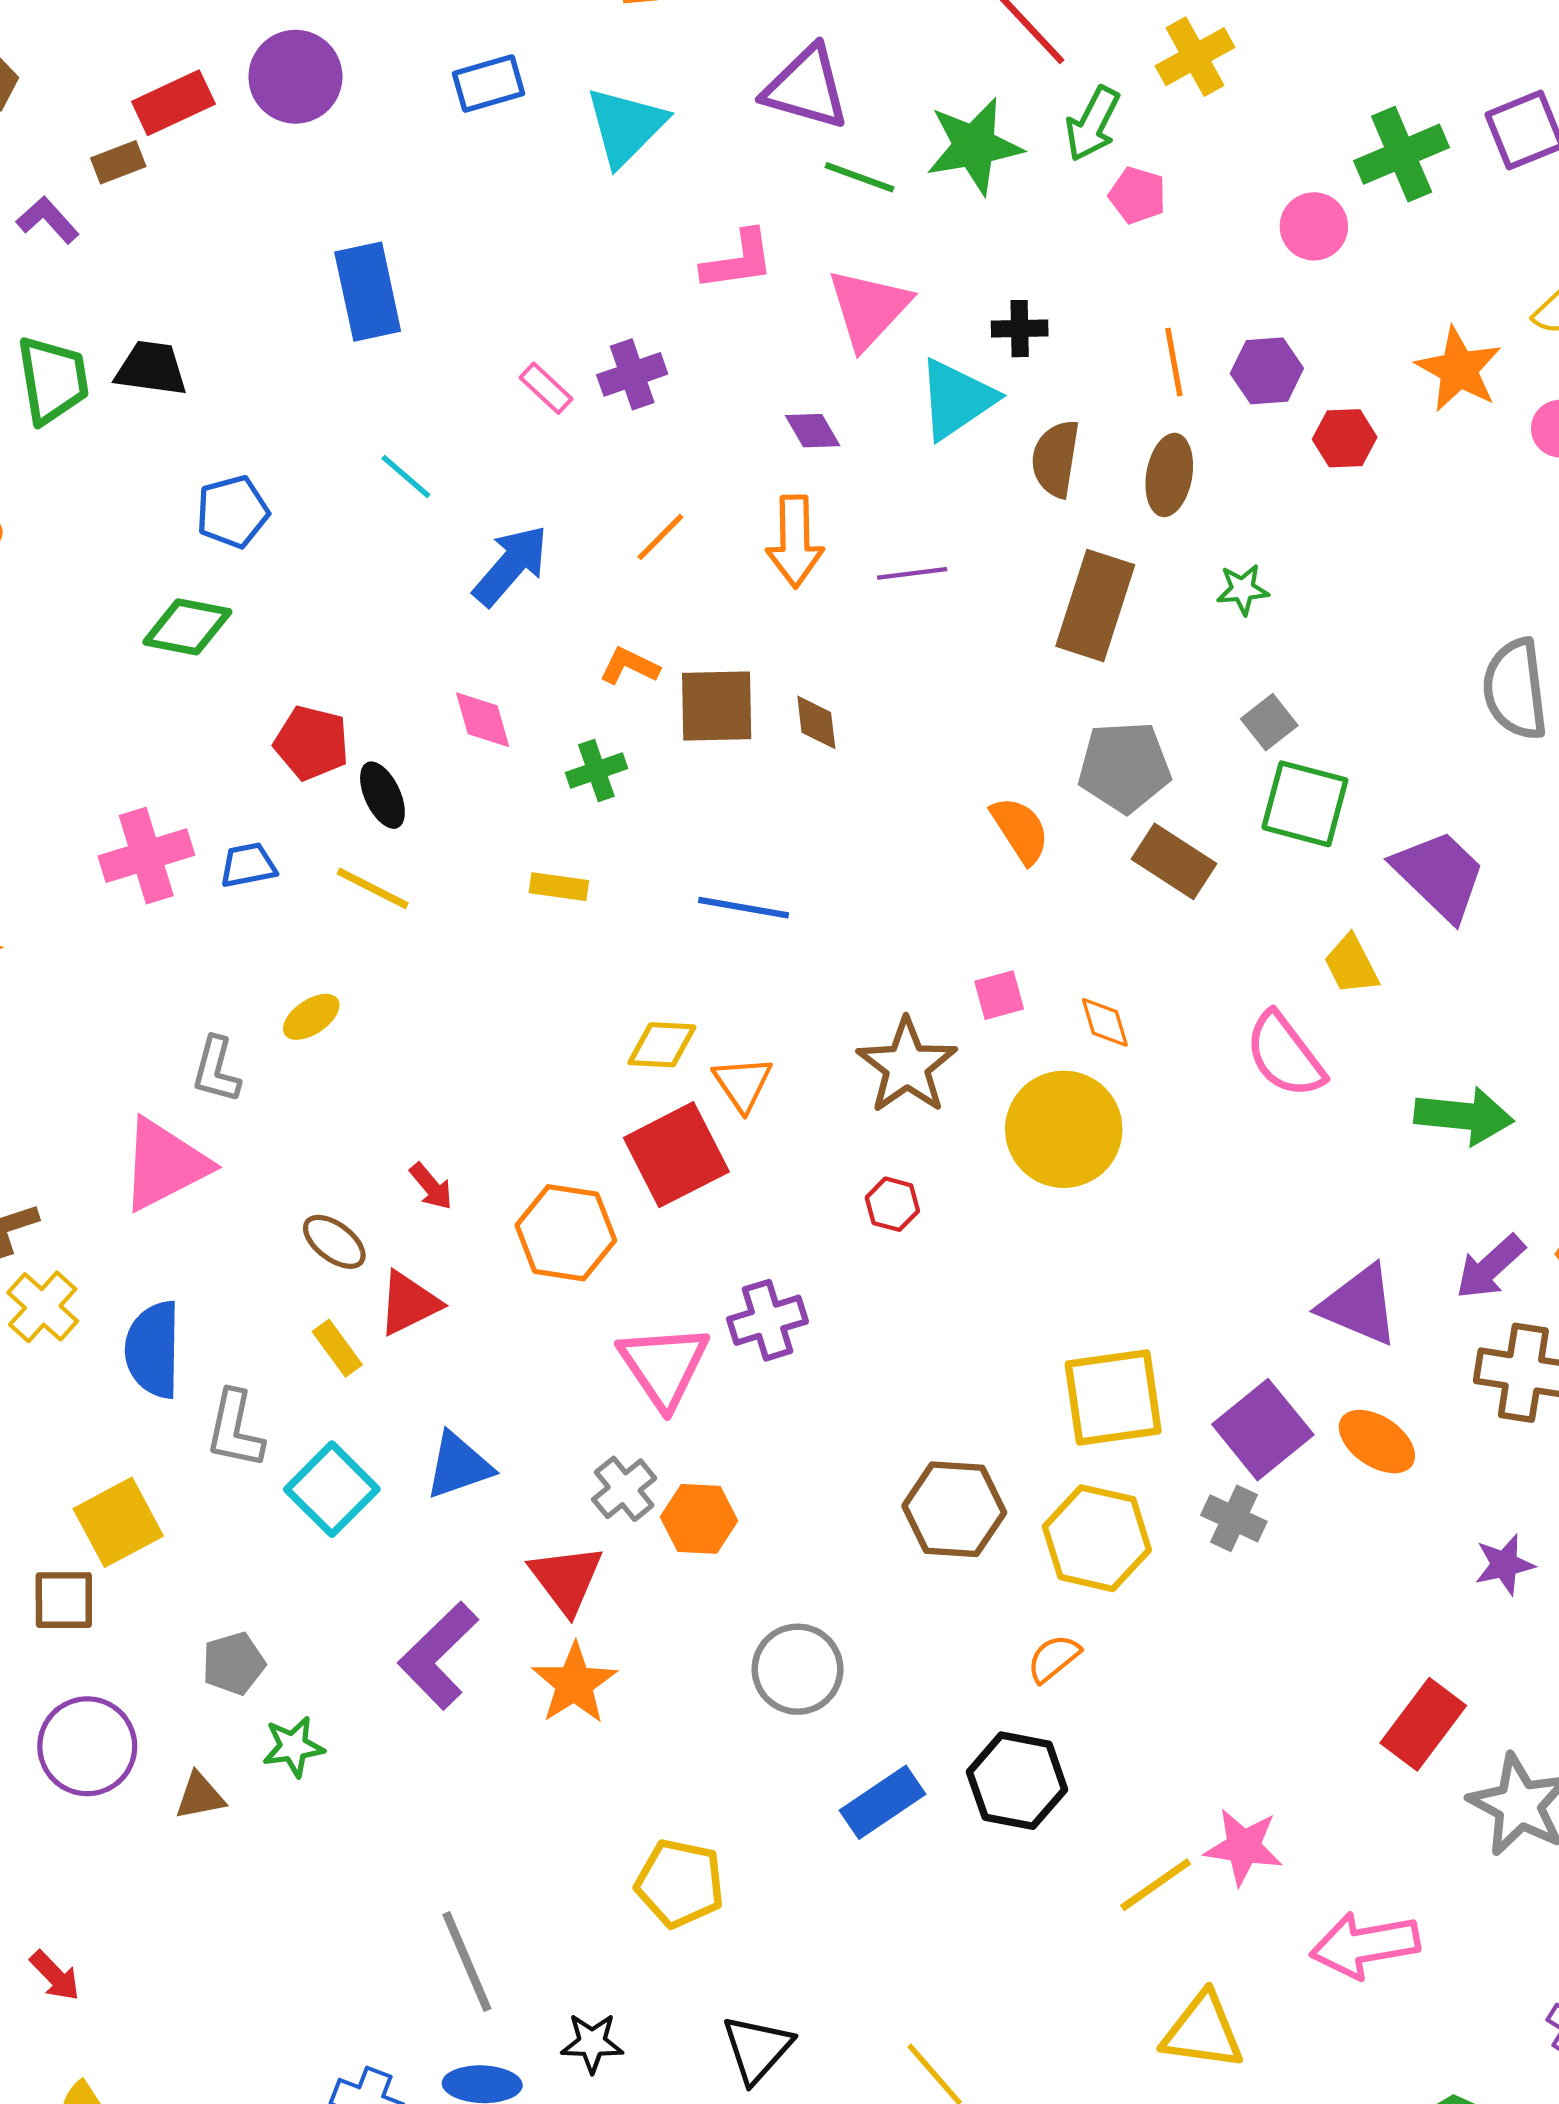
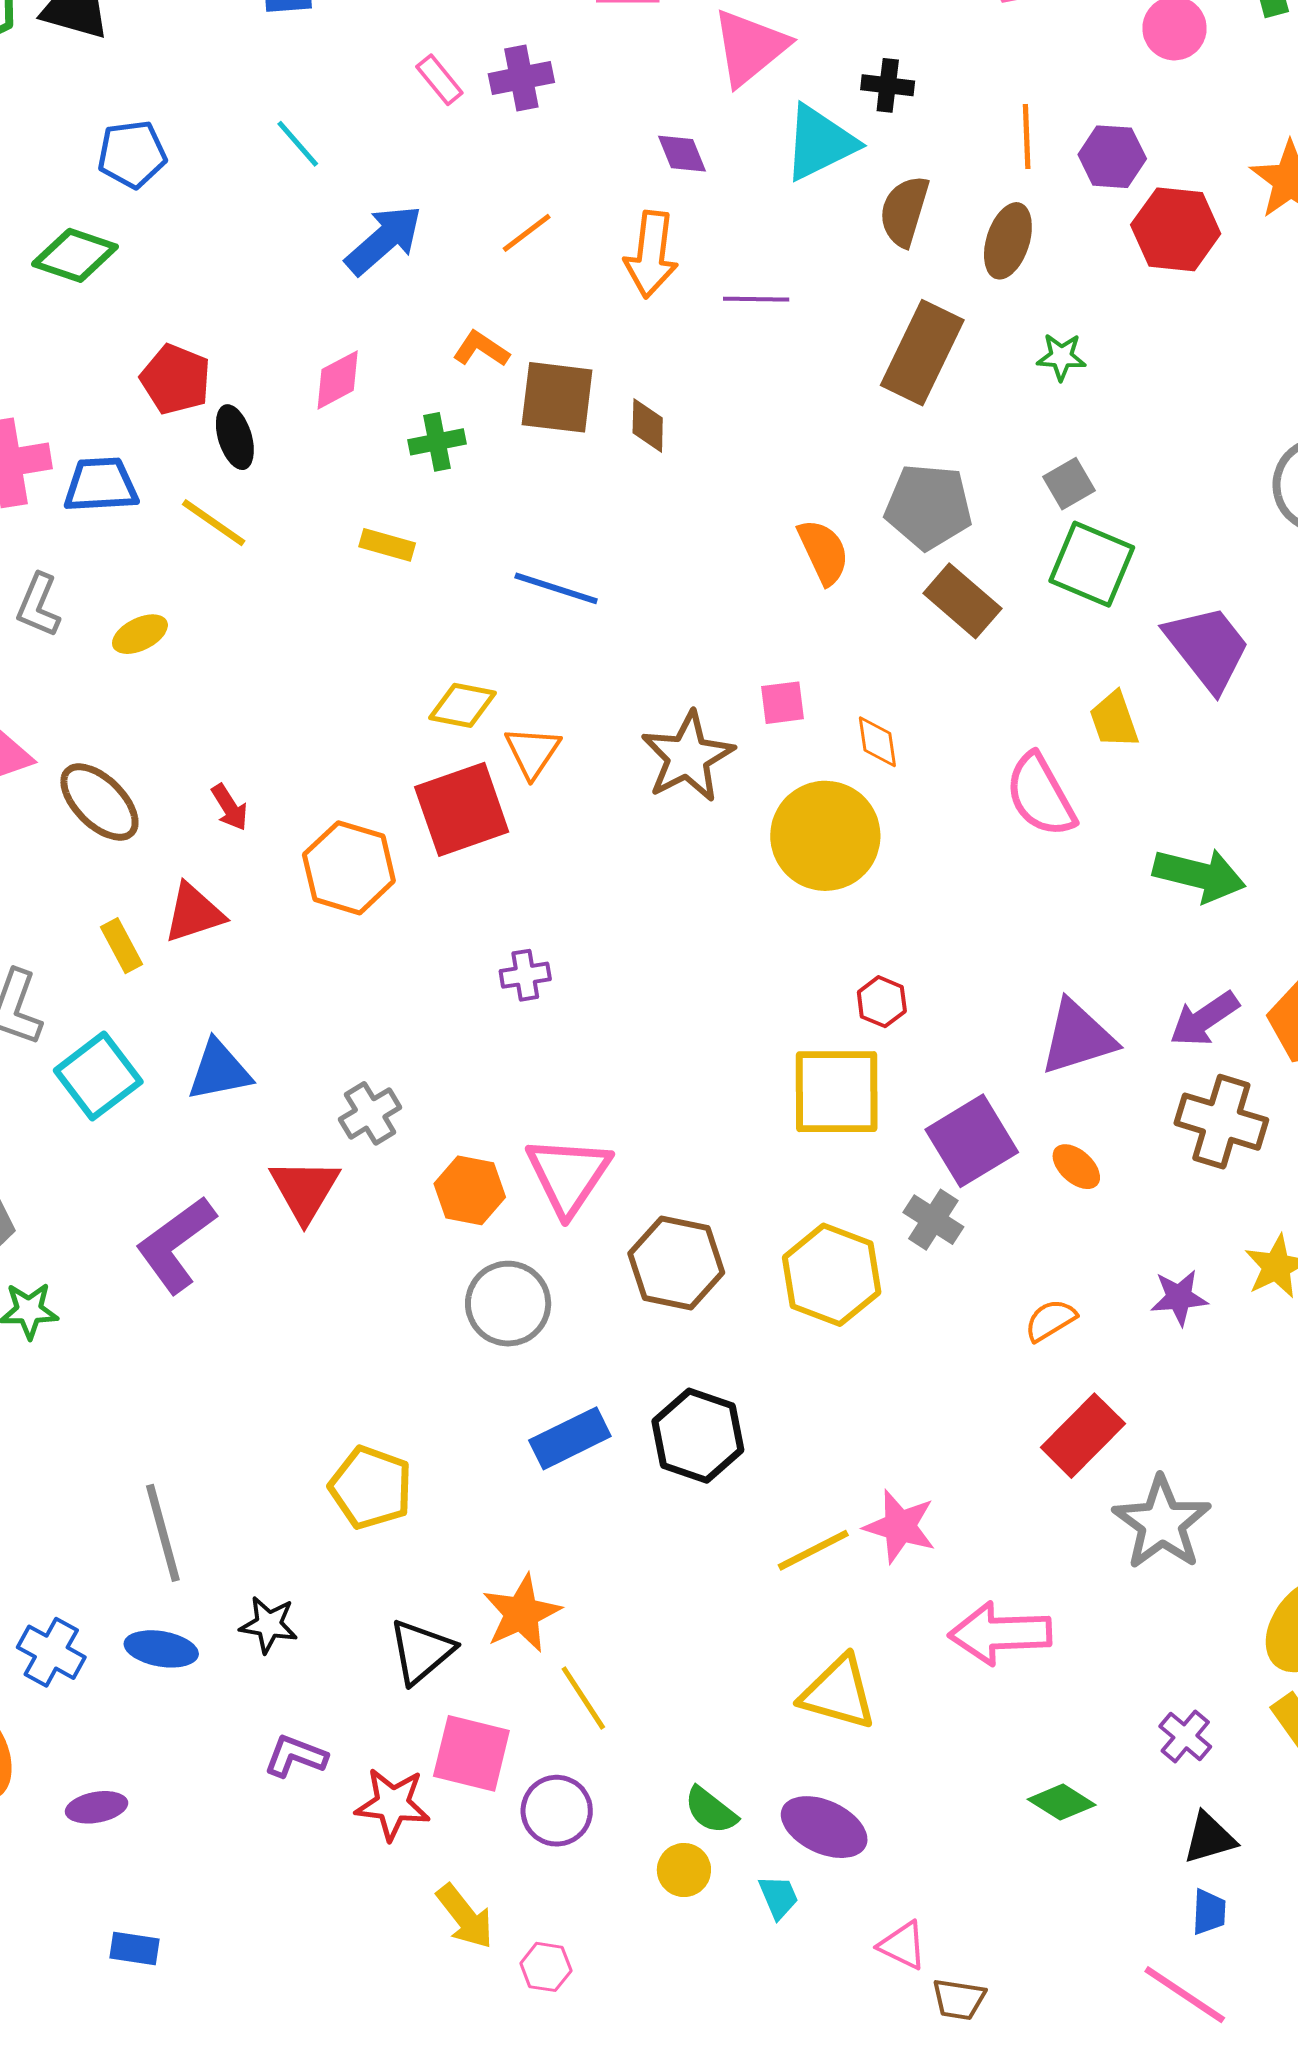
red hexagon: (1345, 438) -> (1176, 229), size x1.5
pink diamond: (483, 720) -> (338, 380), turned 70
blue trapezoid: (248, 865) -> (101, 485), size x1.4
gray L-shape: (216, 1070) -> (38, 605), moved
red hexagon: (892, 1204) -> (882, 1002), moved
brown ellipse: (334, 1242) -> (99, 802), moved, size x1.4
purple triangle: (1359, 1305) -> (1078, 1038), turned -48
purple cross: (768, 1320) -> (525, 975), size x0.7
pink triangle: (664, 1366) -> (568, 1175), moved
orange ellipse: (1377, 1442) -> (1076, 1167), size x0.7
brown hexagon: (954, 1509) -> (676, 1263), moved
orange hexagon: (699, 1519) -> (470, 1190), moved
yellow hexagon: (1097, 1538) -> (832, 1275), moved
orange semicircle: (1054, 1658) -> (1051, 1320), moved
orange star: (574, 1683) -> (522, 1613), moved

